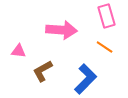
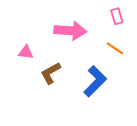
pink rectangle: (107, 16) -> (117, 16), size x0.7

